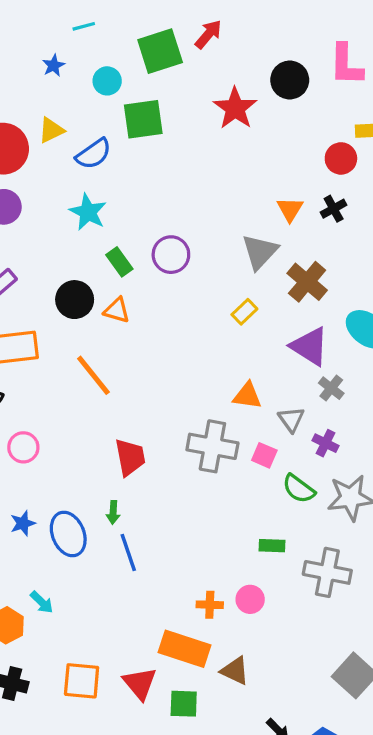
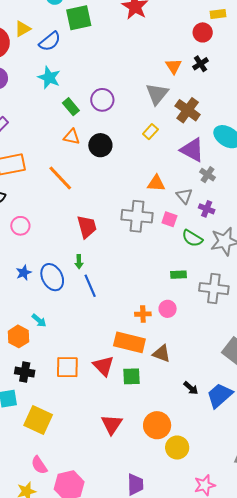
black circle: (75, 300) -> (100, 145), moved

